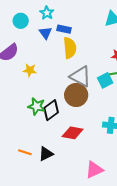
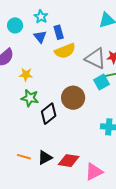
blue rectangle: (64, 29) -> (59, 32), turned 64
yellow semicircle: (70, 48) -> (65, 51), turned 75
gray triangle: (80, 76) -> (96, 58), moved
green star: (36, 106) -> (30, 98), moved
red diamond: (73, 133) -> (69, 161), moved

